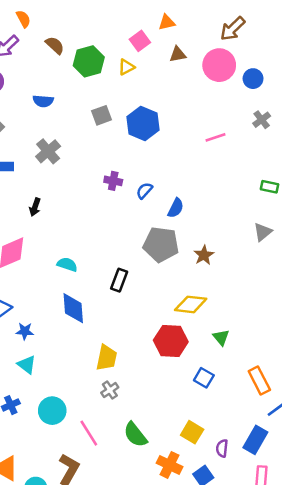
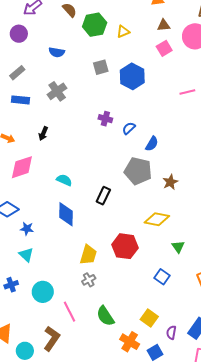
pink square: (140, 41) -> (164, 48), moved
red hexagon: (171, 341) -> (125, 246), moved

